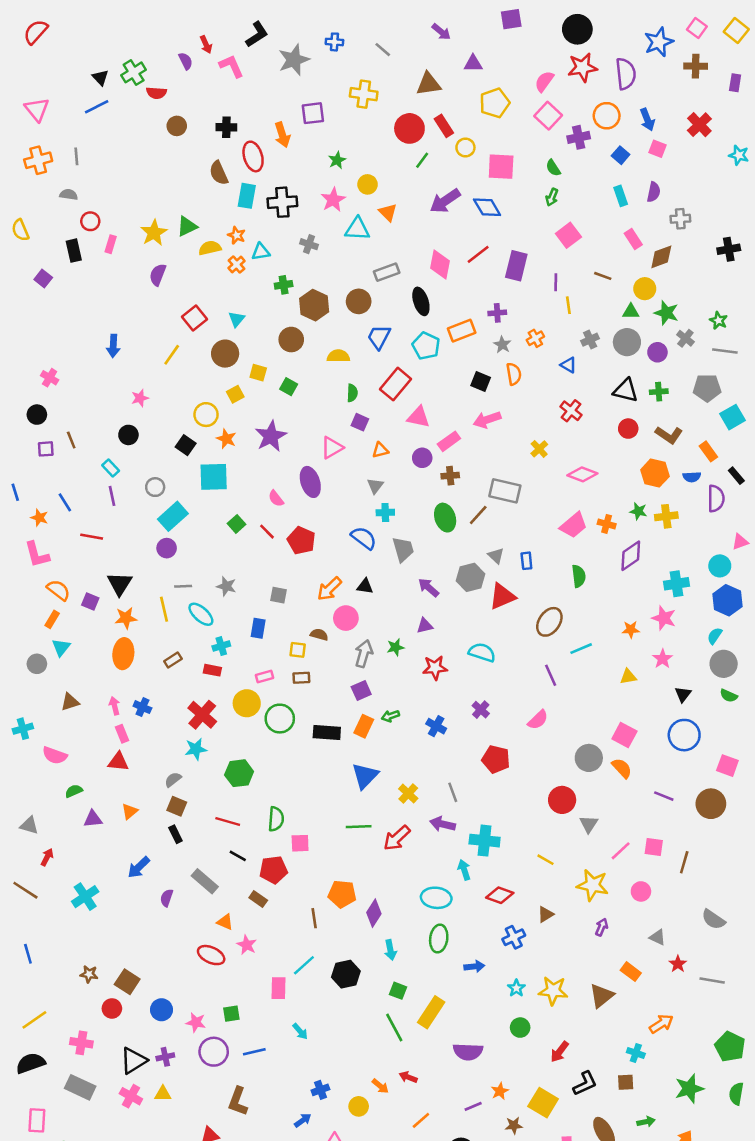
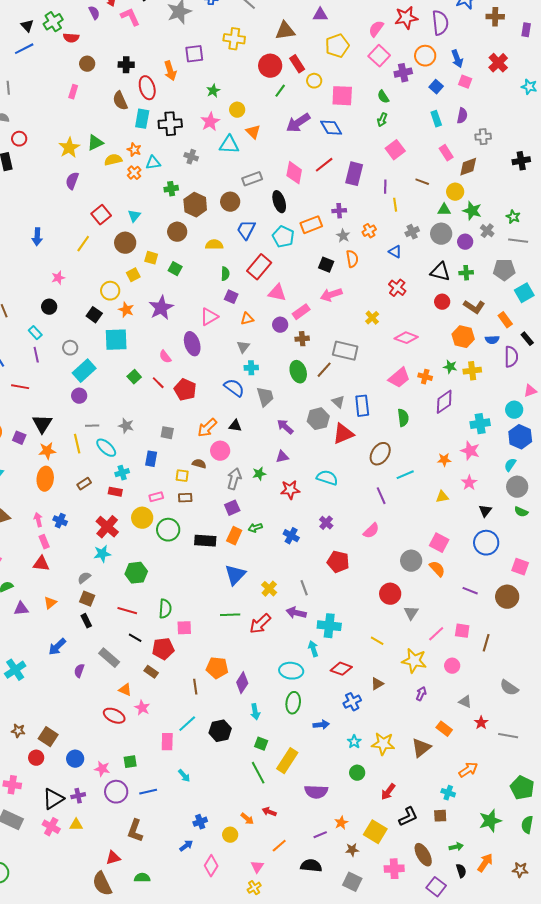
pink rectangle: (111, 244) -> (73, 92), moved
blue rectangle: (526, 561) -> (362, 406), size x1.5

